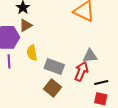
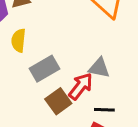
gray rectangle: (54, 66) -> (45, 69), turned -66
brown square: (53, 88) -> (58, 101), moved

